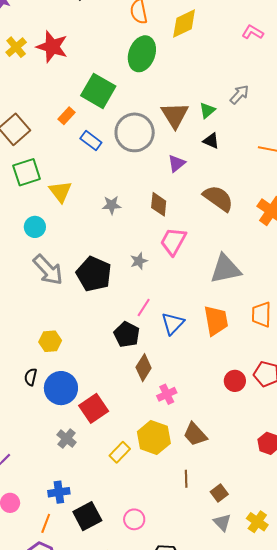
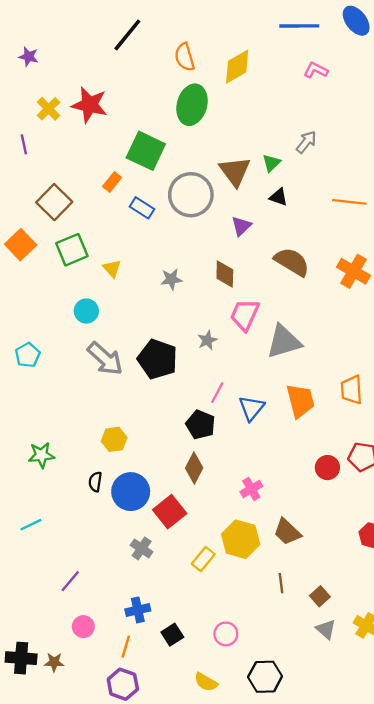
yellow triangle: (60, 192) -> (112, 269), size x0.7
gray triangle: (225, 269) -> (284, 342), moved
brown diamond: (144, 368) -> (194, 468), moved
black square: (87, 516) -> (172, 635), size x0.7

